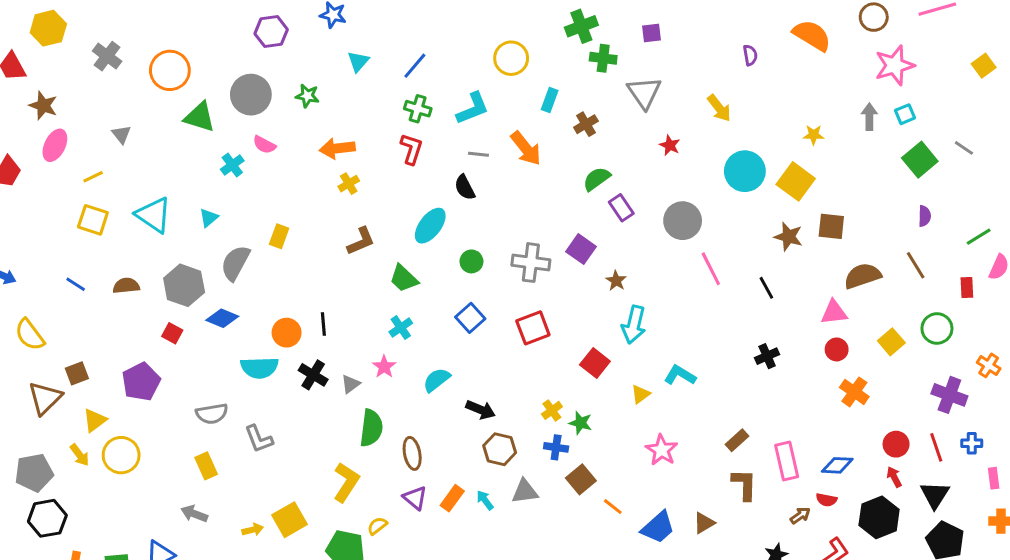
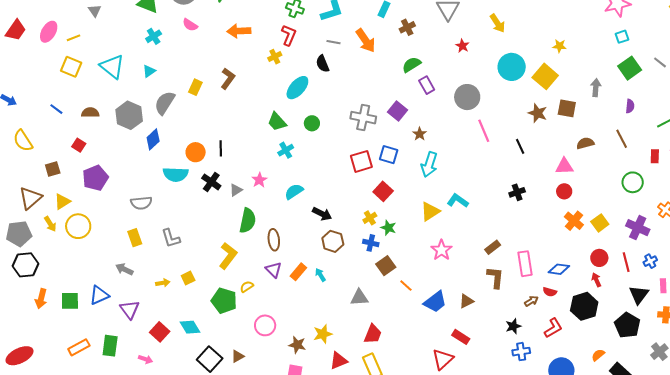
gray arrow: (869, 117) -> (596, 88), moved
pink ellipse: (55, 145) -> (49, 32), moved
cyan cross: (232, 165) -> (154, 36), moved
yellow cross: (349, 184) -> (275, 57), moved
brown L-shape: (361, 241) -> (228, 79), moved, turned -35
green circle: (471, 261) -> (312, 123), moved
brown semicircle: (863, 276) -> (585, 143), size x0.7
blue diamond: (222, 318) -> (153, 139), turned -70
blue square: (470, 318) -> (389, 155), moved, turned -36
cyan cross: (401, 328) -> (286, 150), moved
red square: (172, 333) -> (79, 145), moved
yellow square: (891, 342) -> (600, 223), moved
red square: (595, 363) -> (383, 191), moved
yellow triangle: (640, 394) -> (430, 212), size x1.5
brown triangle: (45, 398) -> (30, 198), moved
gray L-shape: (259, 439) -> (171, 238), moved
blue cross: (972, 443) -> (650, 261), turned -32
gray triangle: (525, 491) -> (359, 298), moved
black triangle: (935, 495) -> (639, 295), moved
yellow square: (289, 520) -> (188, 278), size x0.6

